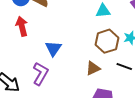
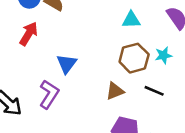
red arrow: (22, 26) -> (29, 34), turned 42

